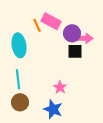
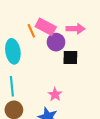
purple circle: (72, 33) -> (56, 42), moved
pink arrow: (84, 38) -> (75, 29), moved

